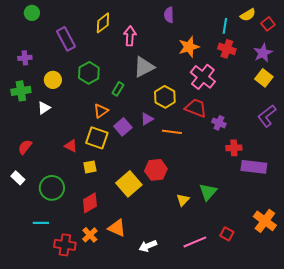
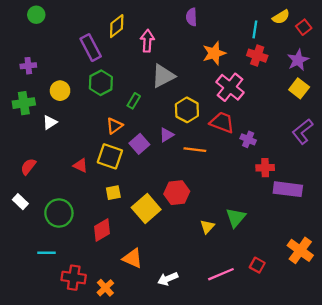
purple rectangle: (66, 39) -> (91, 48), moved
yellow square: (90, 167) -> (113, 193), moved
orange cross: (90, 235) -> (105, 288), moved

